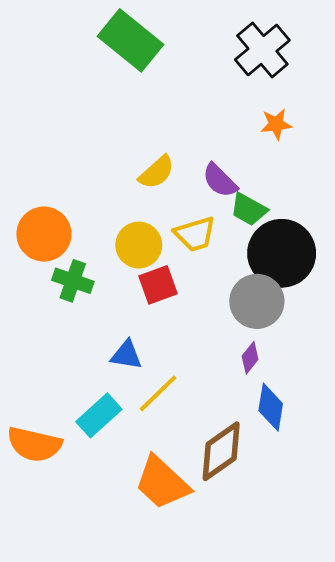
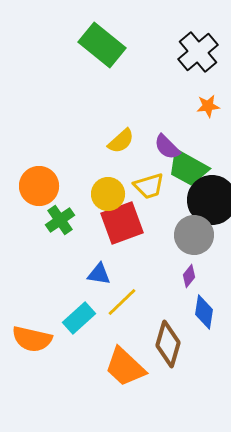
green trapezoid: (249, 209) -> (188, 168), size x1.5
green cross: (73, 281) -> (60, 220), turned 36
red square: (158, 285) -> (122, 223), size x1.5
brown diamond: (221, 451) -> (168, 344), turned -39

